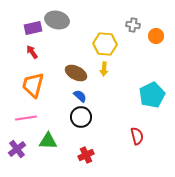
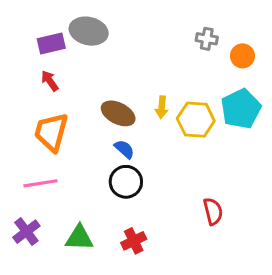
yellow hexagon: (105, 44) -> (196, 120), moved
cyan pentagon: (152, 95) -> (241, 109), moved
green triangle: (48, 141) -> (79, 238), moved

